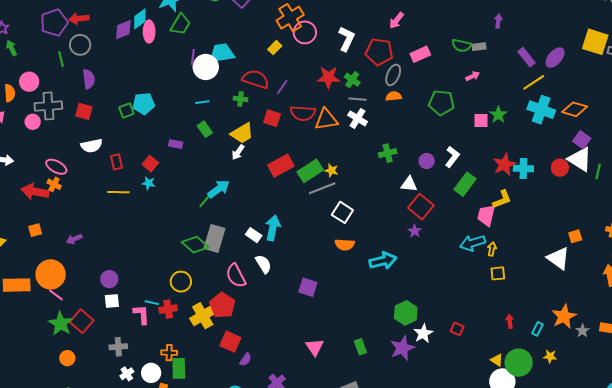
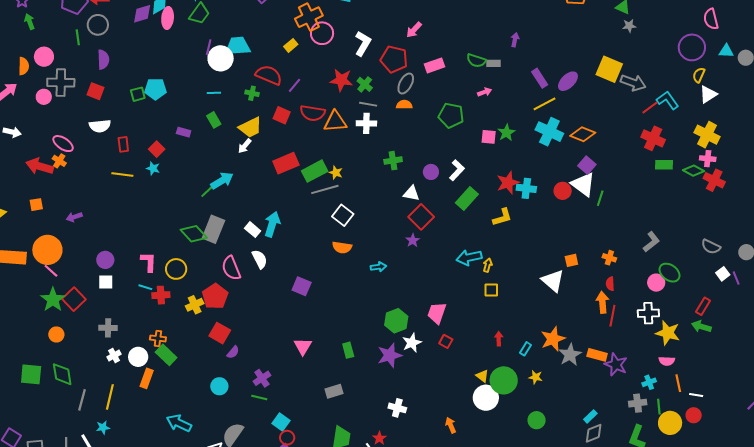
white cross: (358, 118) -> (366, 123), turned -36
pink trapezoid: (486, 215) -> (437, 313), moved
cyan arrow: (383, 261) -> (378, 267), size x0.6
pink L-shape: (142, 314) -> (149, 262), moved
yellow cross: (203, 316) -> (195, 305), size x0.7
gray star: (582, 331) -> (570, 355), size x1.6
green rectangle: (179, 368) -> (166, 355), turned -50

